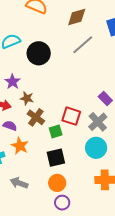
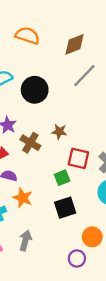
brown star: (27, 98) -> (59, 132), moved
brown cross: (36, 117) -> (30, 143), moved
gray arrow: (19, 183) -> (25, 240), turned 90
orange circle: (57, 183) -> (92, 237), moved

